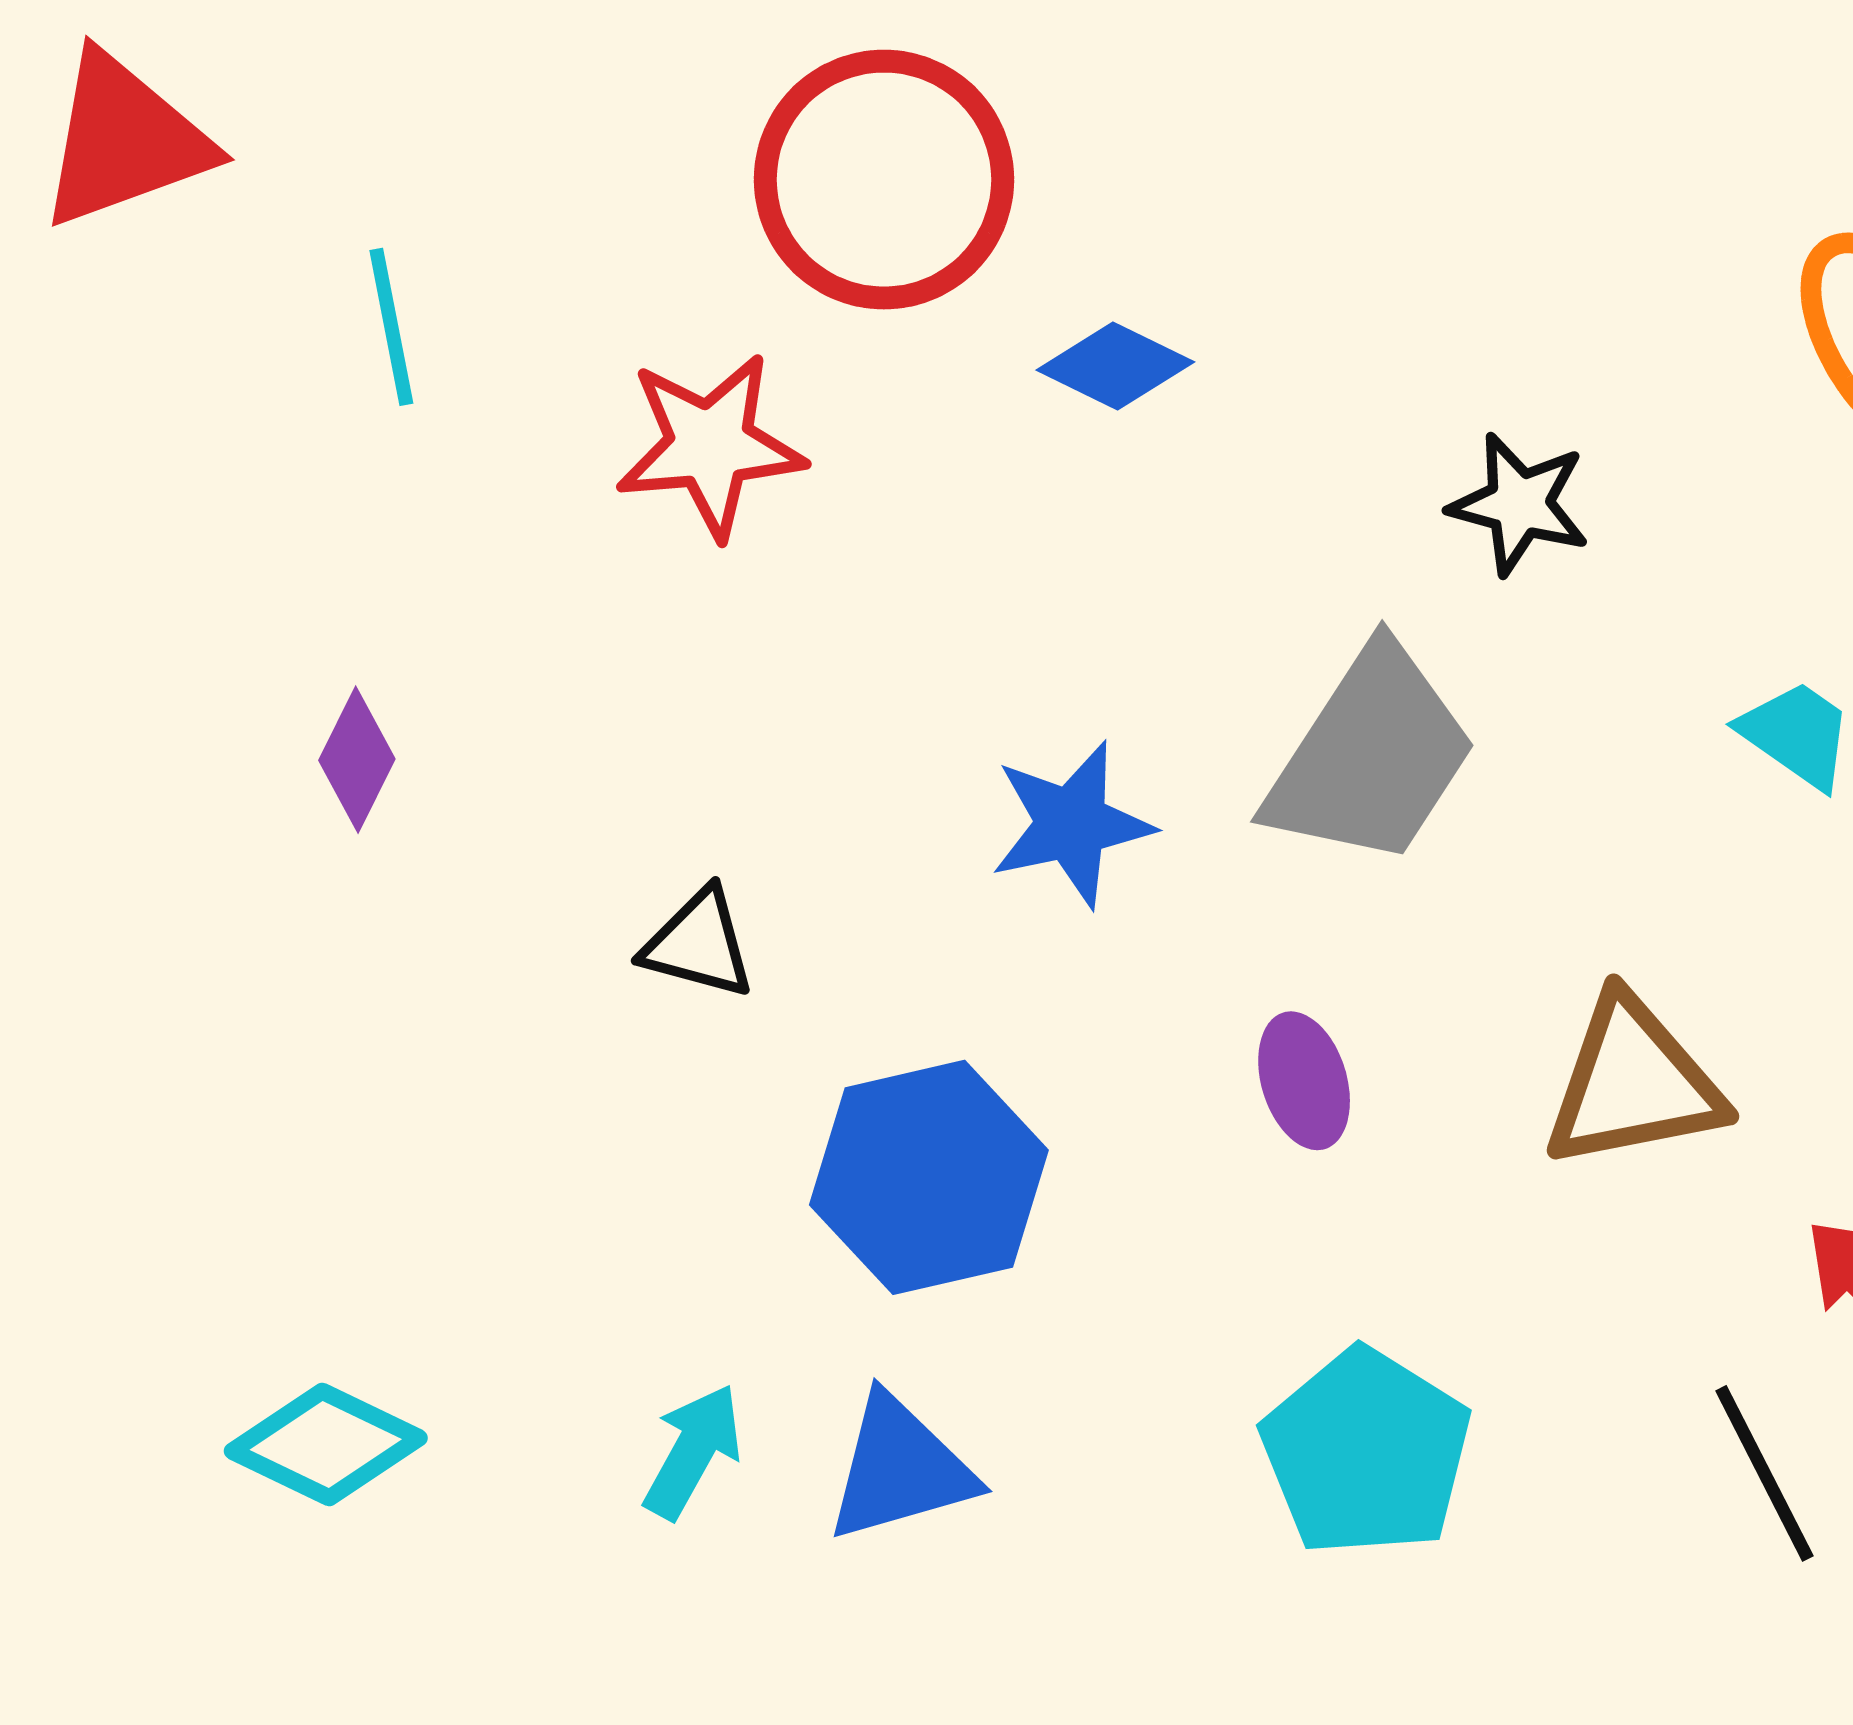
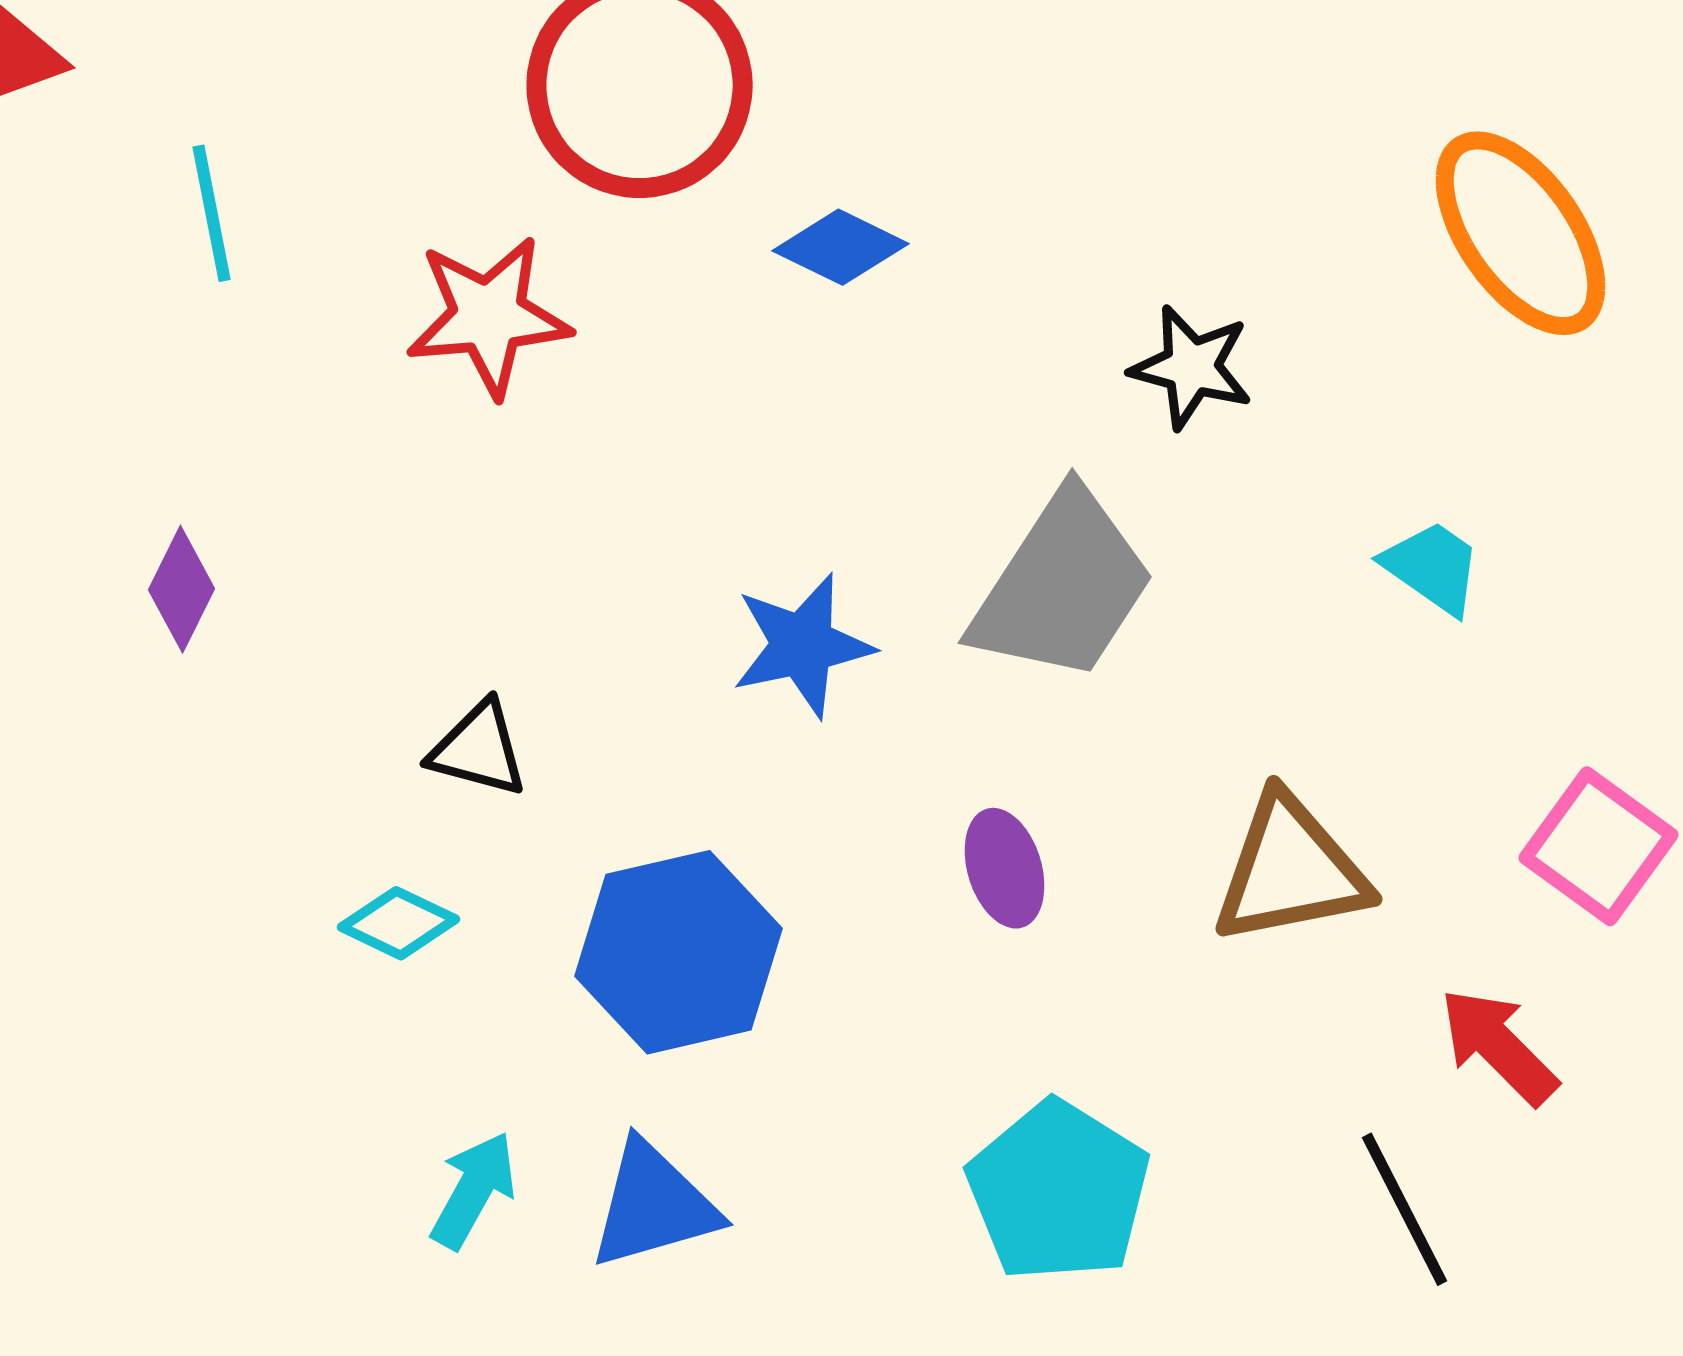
cyan diamond: (326, 1445) -> (398, 923), moved, size x0.7

